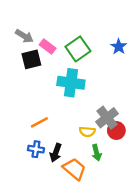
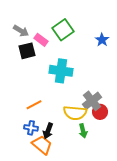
green square: (78, 49) -> (63, 30), moved
yellow semicircle: (87, 132) -> (75, 113), size x1.6
orange trapezoid: (74, 169) -> (42, 145), moved

